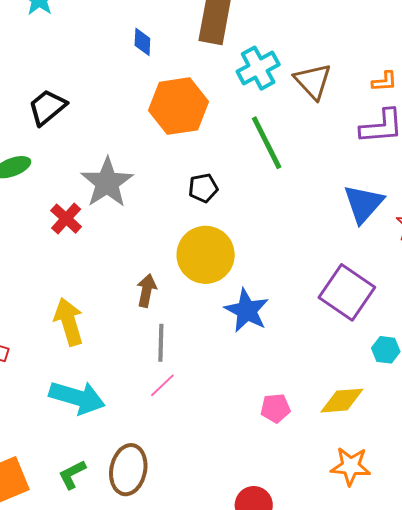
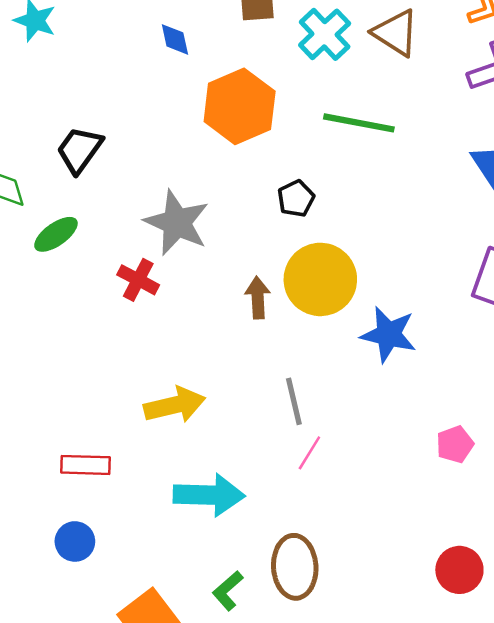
green line: (267, 143) -> (359, 123), turned -38
brown arrow: (146, 291) -> (258, 298), moved
yellow arrow: (69, 322) -> (175, 405), turned 108

